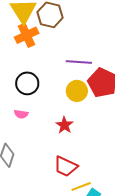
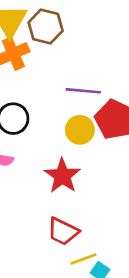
red star: (64, 125) -> (62, 176), size x1.5

